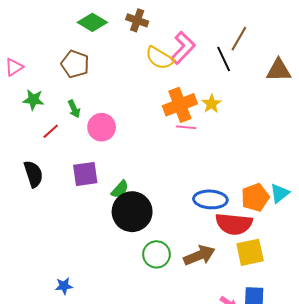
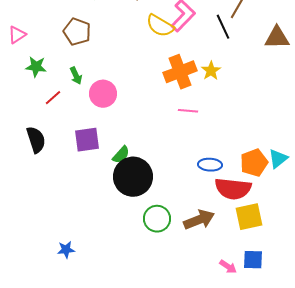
pink line: (186, 127) -> (188, 111), moved
blue ellipse: (210, 199) -> (210, 165), size x0.7

